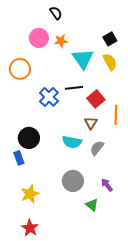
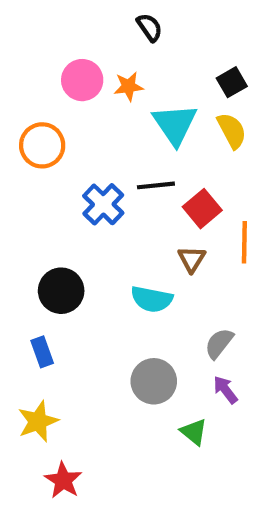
black semicircle: (56, 13) -> (150, 27), moved
gray semicircle: (97, 148) -> (219, 343), moved
blue rectangle: (19, 158) -> (42, 352), moved
yellow star: (30, 194) -> (38, 421), moved

